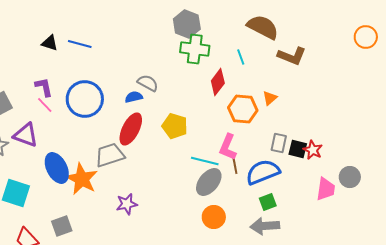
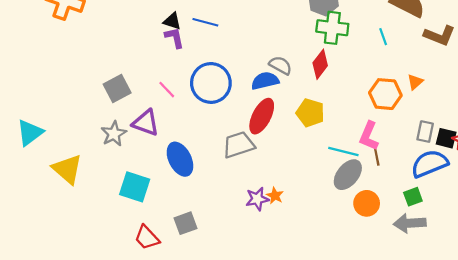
red diamond: (218, 82) -> (320, 64), moved
purple L-shape: (44, 87) -> (174, 38), moved
blue semicircle: (134, 97) -> (265, 81), size x1.4
blue semicircle: (263, 172) -> (430, 164), moved
orange star: (82, 179) -> (275, 196), moved, size x0.5
orange circle: (214, 217) -> (367, 203), moved

